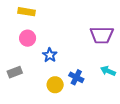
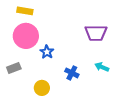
pink circle: (28, 38) -> (26, 36), size x1.6
yellow circle: (55, 85) -> (42, 88), moved

